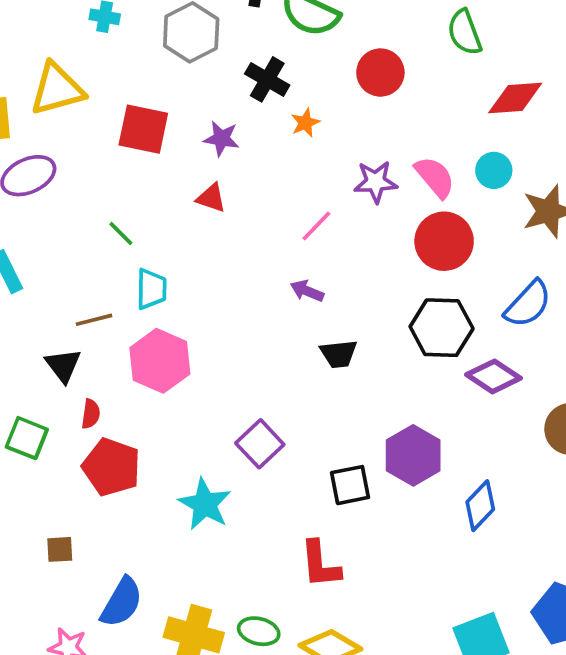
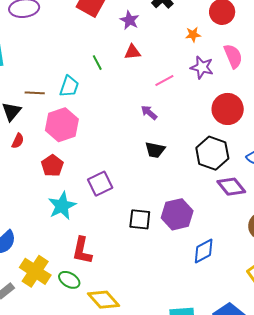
orange star: (305, 123) -> (193, 35), moved
pink semicircle: (435, 177) -> (233, 56), moved
red triangle: (211, 198) -> (132, 52), moved, turned -42
green line: (121, 233) -> (97, 63), moved
red pentagon: (111, 467) -> (52, 166), moved, size x0.7
red L-shape: (320, 564) -> (82, 251), moved

